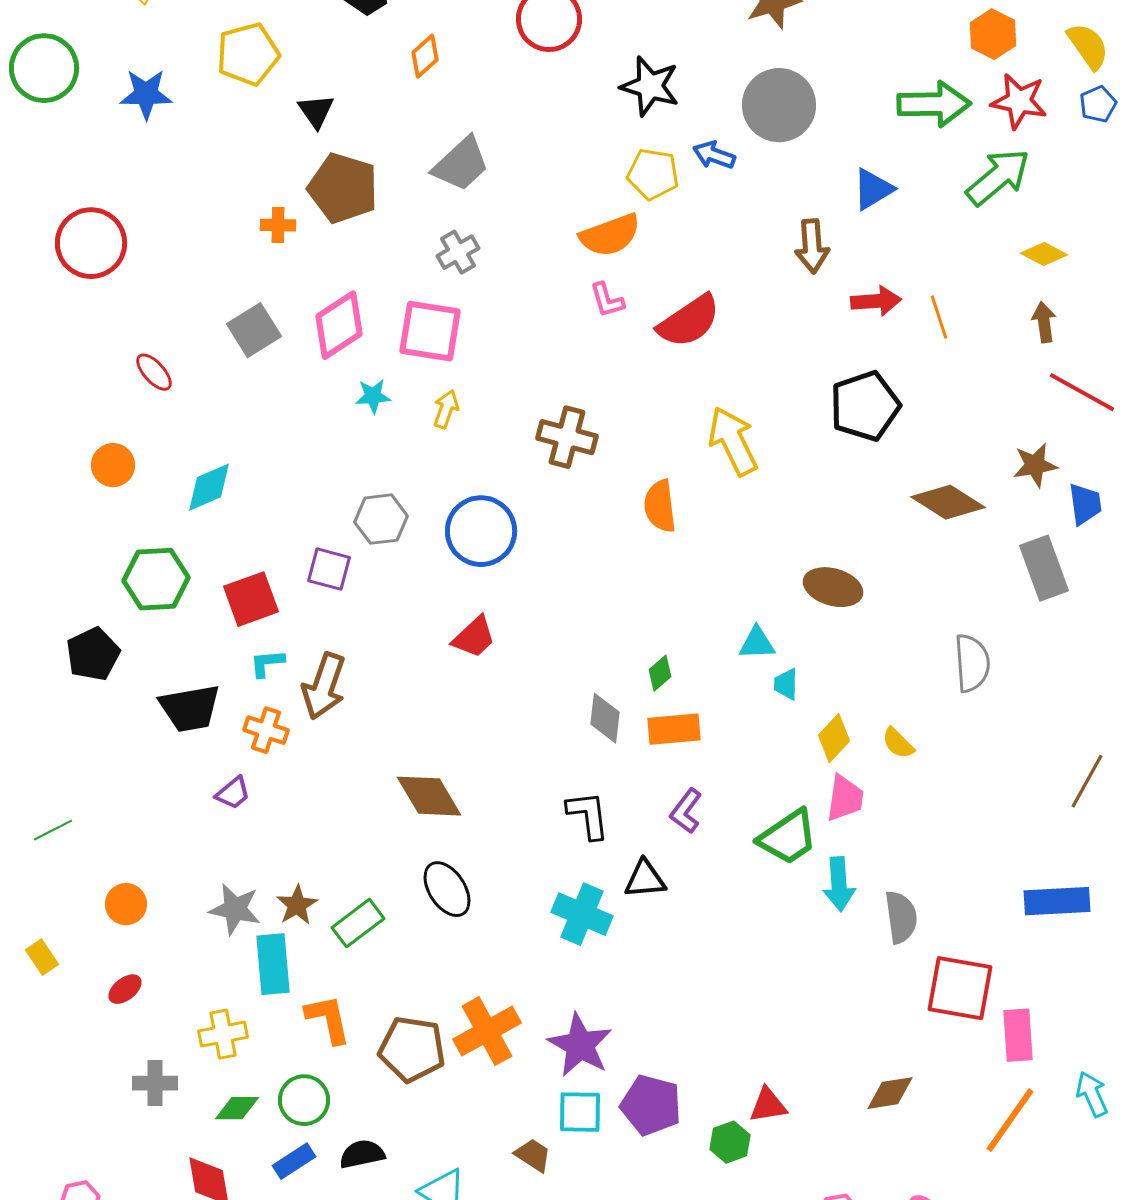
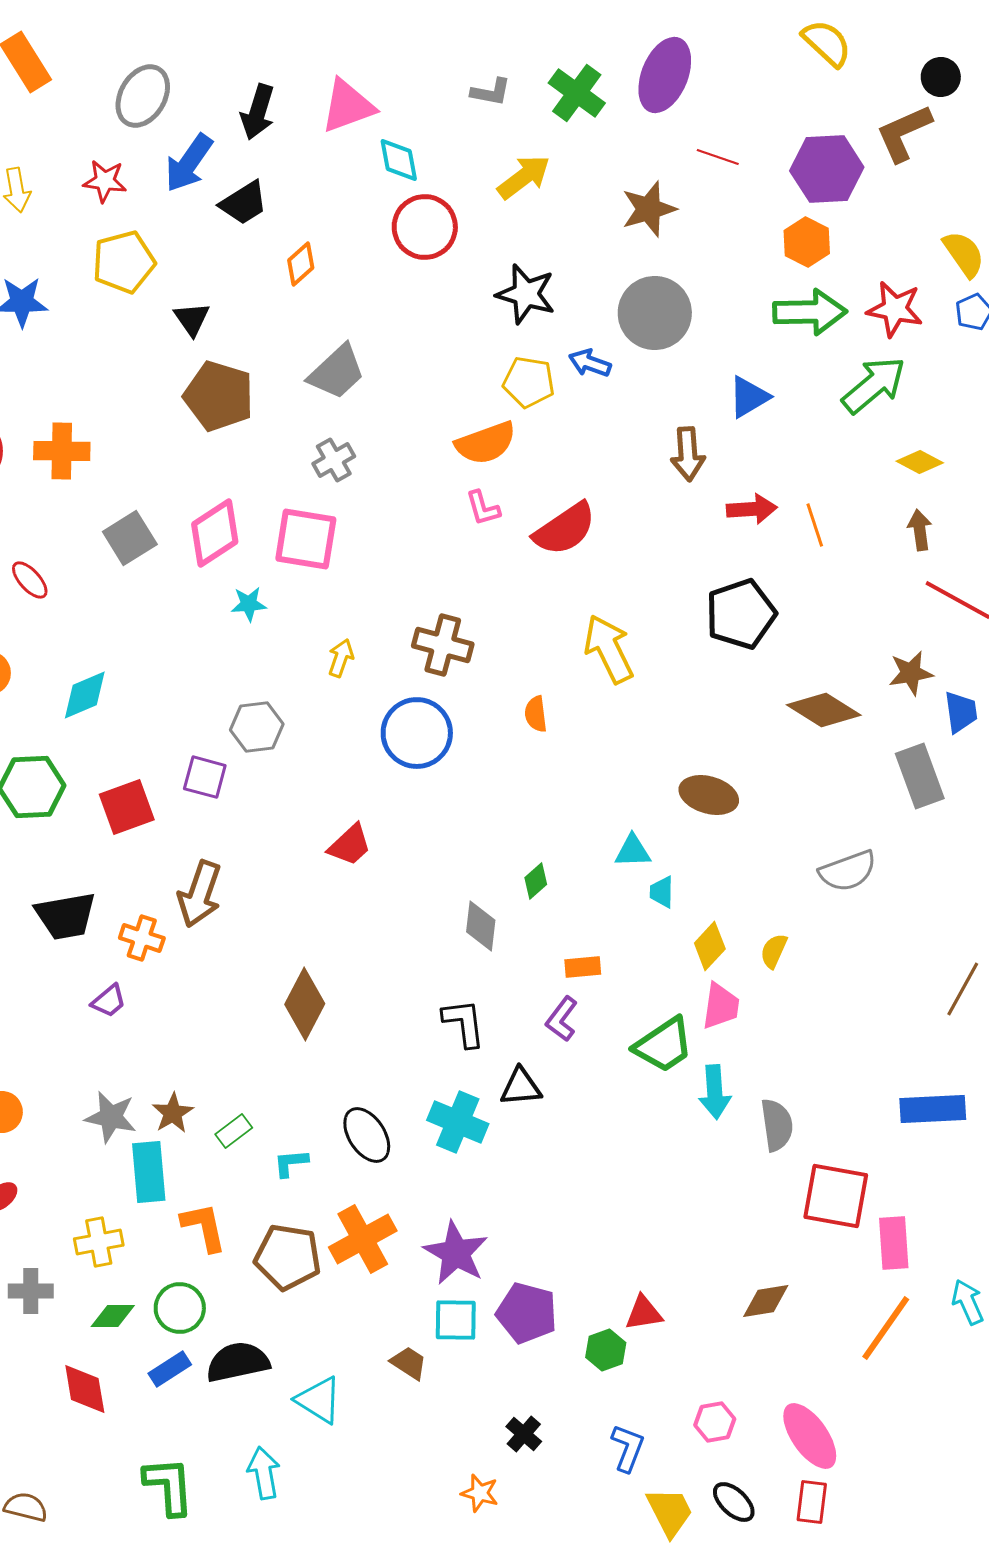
orange hexagon: (993, 34) -> (807, 242), moved
orange cross: (278, 225) -> (62, 451), moved, size x1.6
yellow arrow: (446, 409) -> (341, 658), moved
orange semicircle: (660, 506) -> (536, 714), size x0.7
blue circle: (481, 531) -> (417, 733), moved
cyan L-shape: (267, 663) -> (291, 1163), moved
gray semicircle: (972, 663) -> (848, 871), turned 74
orange rectangle: (674, 729) -> (583, 967), moved, size x0.7
yellow semicircle: (898, 743) -> (774, 951), turned 69
brown diamond: (429, 796) -> (305, 1004), turned 58
black ellipse: (447, 889) -> (367, 1135), moved
green rectangle: (358, 923) -> (234, 1131), size x0.7
black semicircle: (362, 1154) -> (238, 1362), size x1.4

